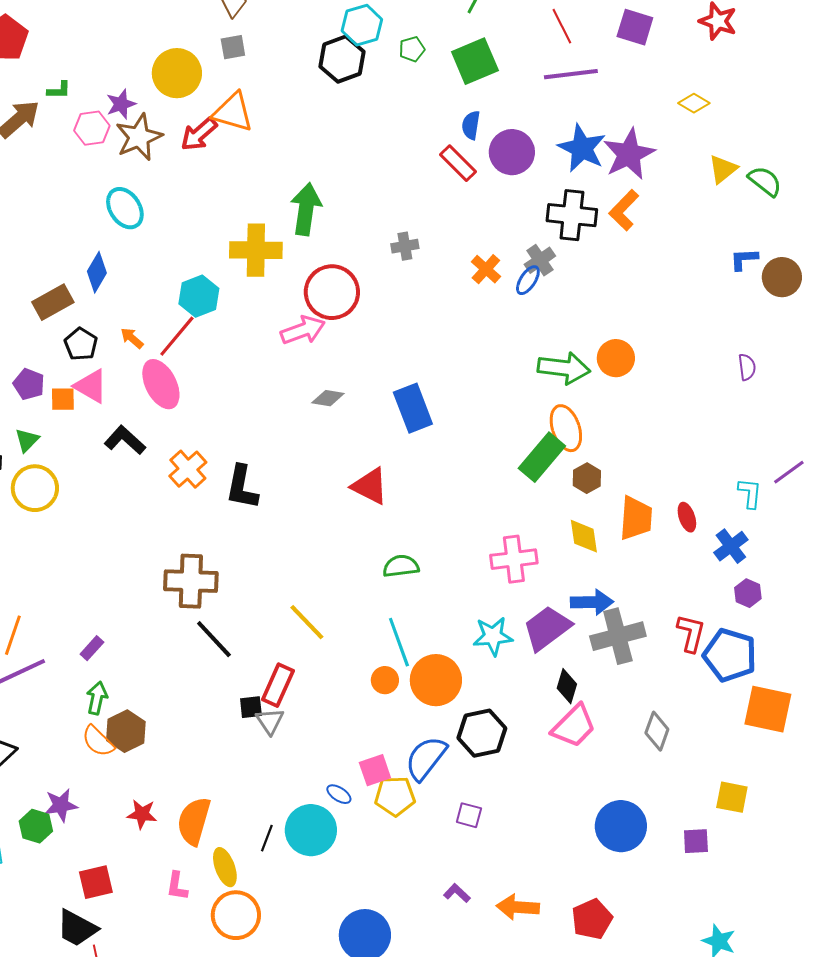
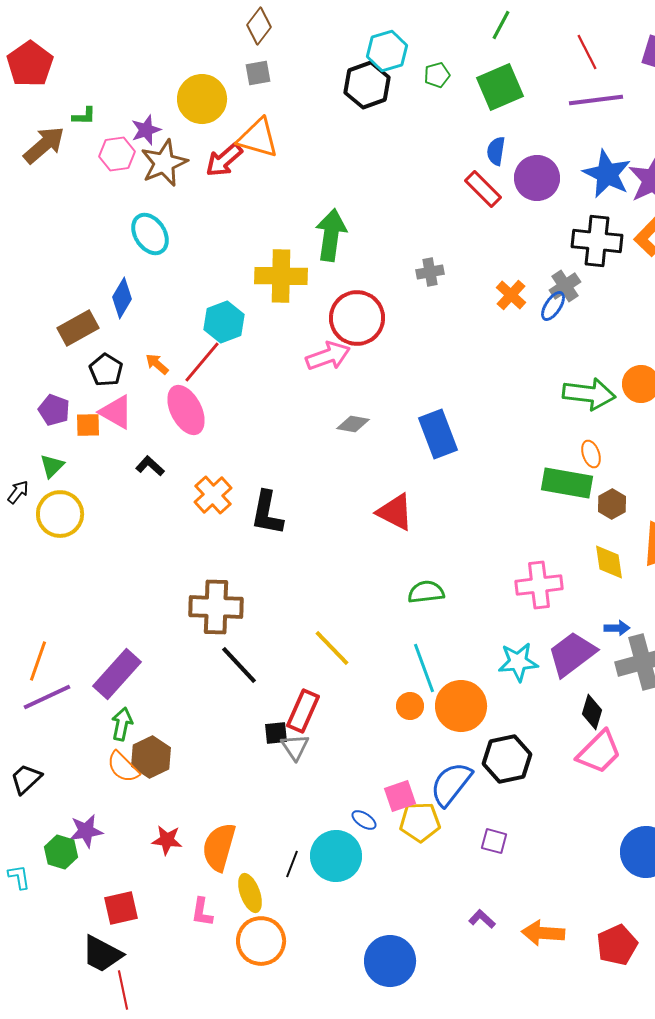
orange ellipse: (566, 428) -> (591, 454), size x0.6
black L-shape: (125, 440) -> (150, 466), size x0.7
green rectangle: (542, 457) -> (567, 483), turned 60
blue arrow: (592, 602) -> (617, 628), size x0.6
purple rectangle: (92, 648) -> (117, 674), size x2.0

